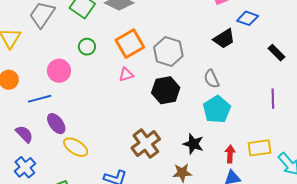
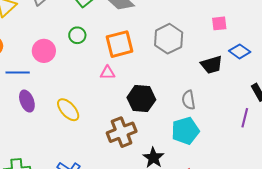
gray hexagon: (168, 52) -> (169, 39), moved
purple line: (273, 99) -> (245, 118), moved
brown cross: (146, 143) -> (122, 132), moved
yellow ellipse: (76, 147) -> (68, 110), moved

